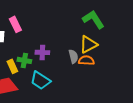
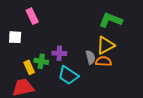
green L-shape: (93, 19) -> (111, 20), turned -35
pink rectangle: (15, 24) -> (32, 16), moved
cyan trapezoid: (40, 80) -> (68, 75), moved

